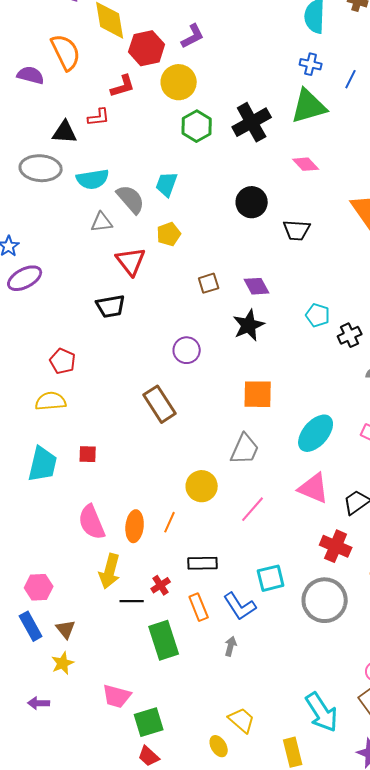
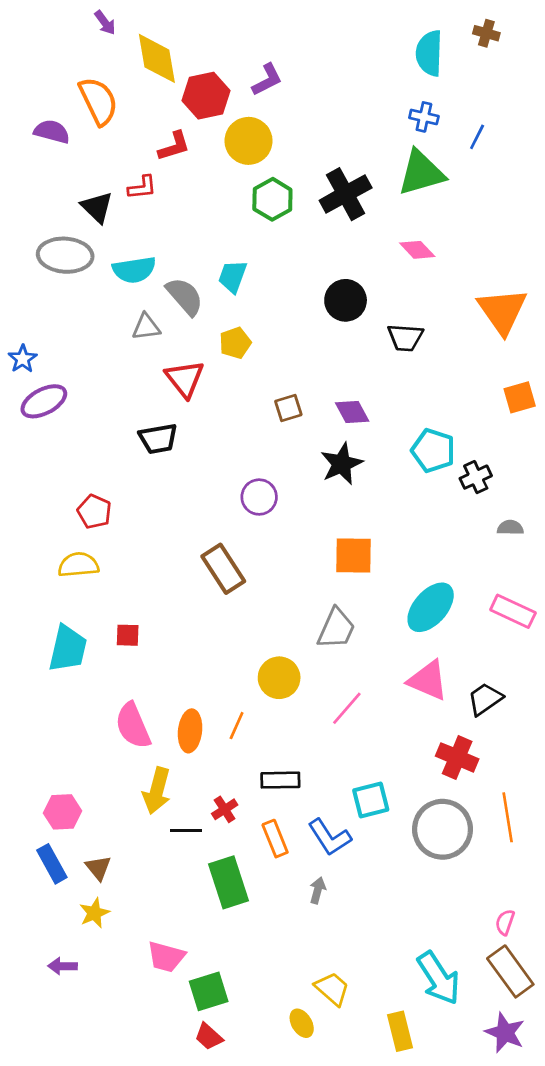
black triangle: (65, 132) -> (97, 207), turned 40
cyan pentagon: (318, 315) -> (433, 451), size x1.4

